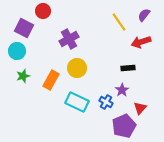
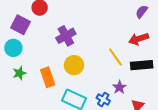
yellow line: (119, 22) -> (115, 57), moved
black rectangle: (128, 68) -> (142, 65), moved, size x1.5
orange rectangle: (51, 80) -> (48, 77), turned -48

